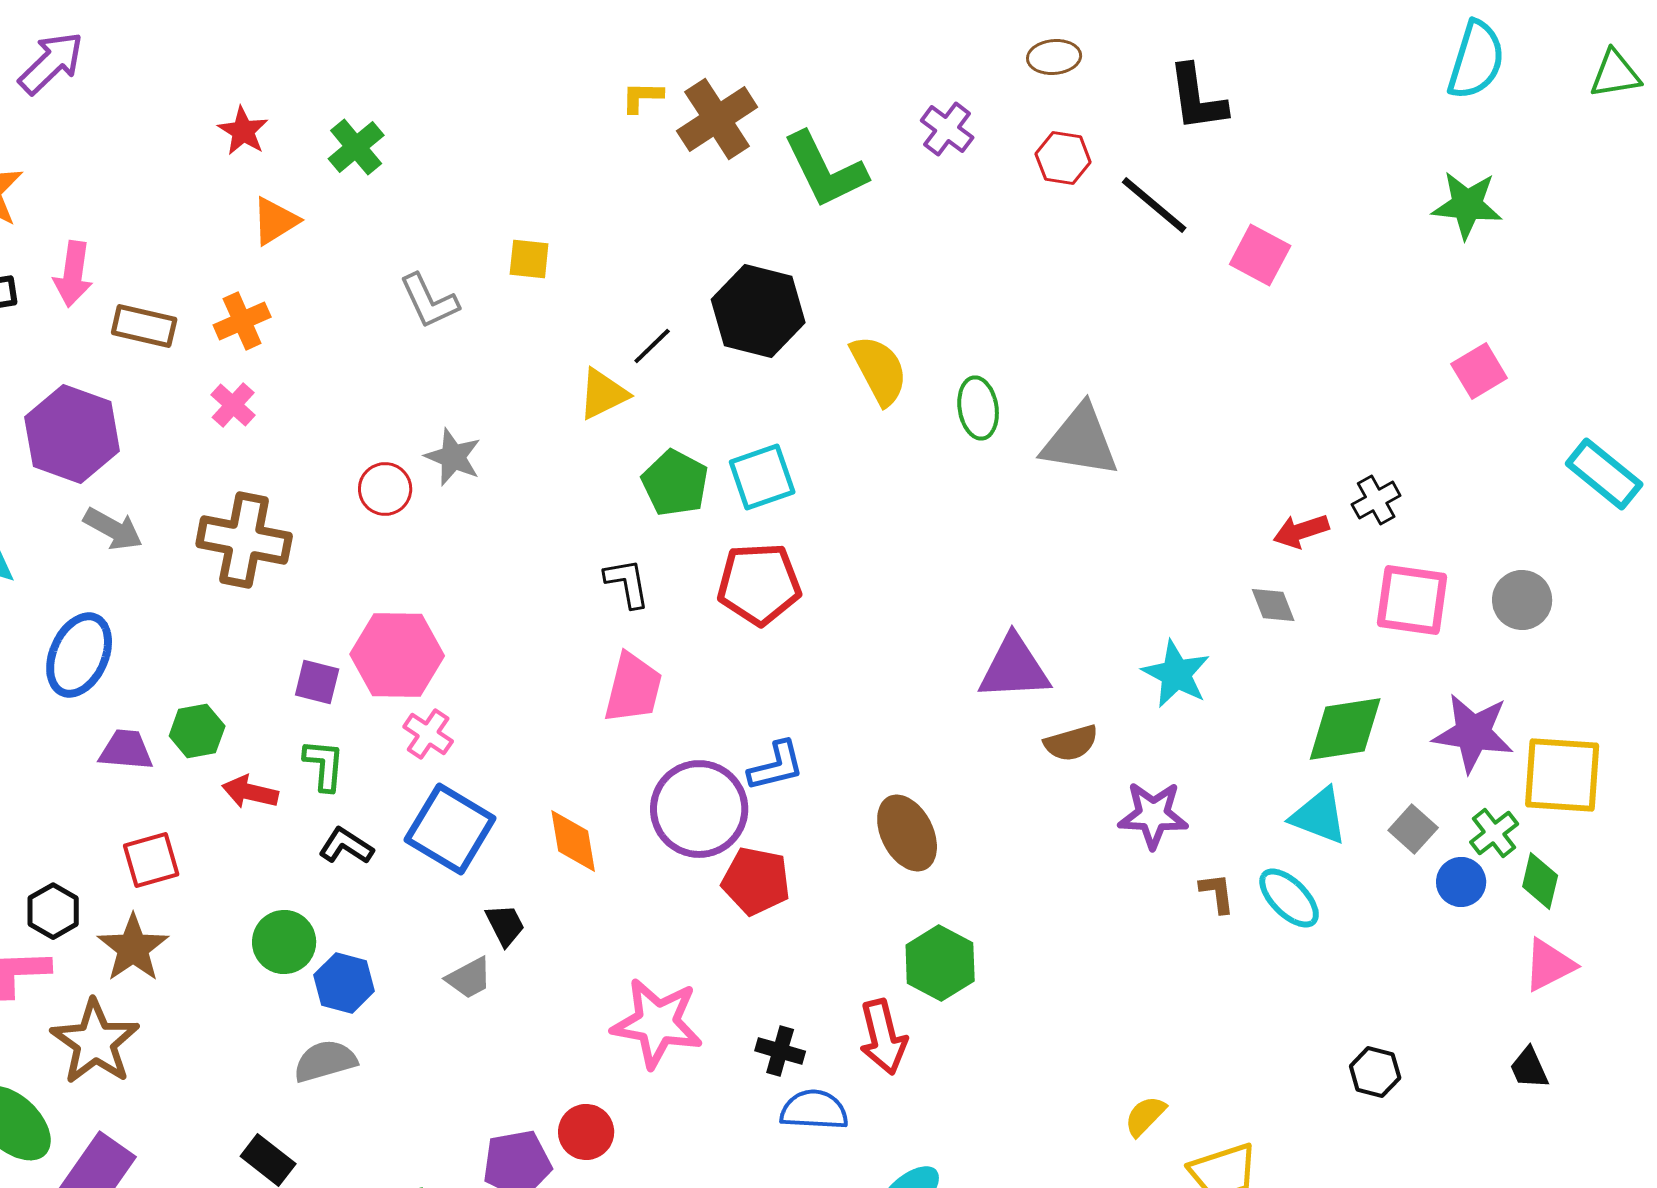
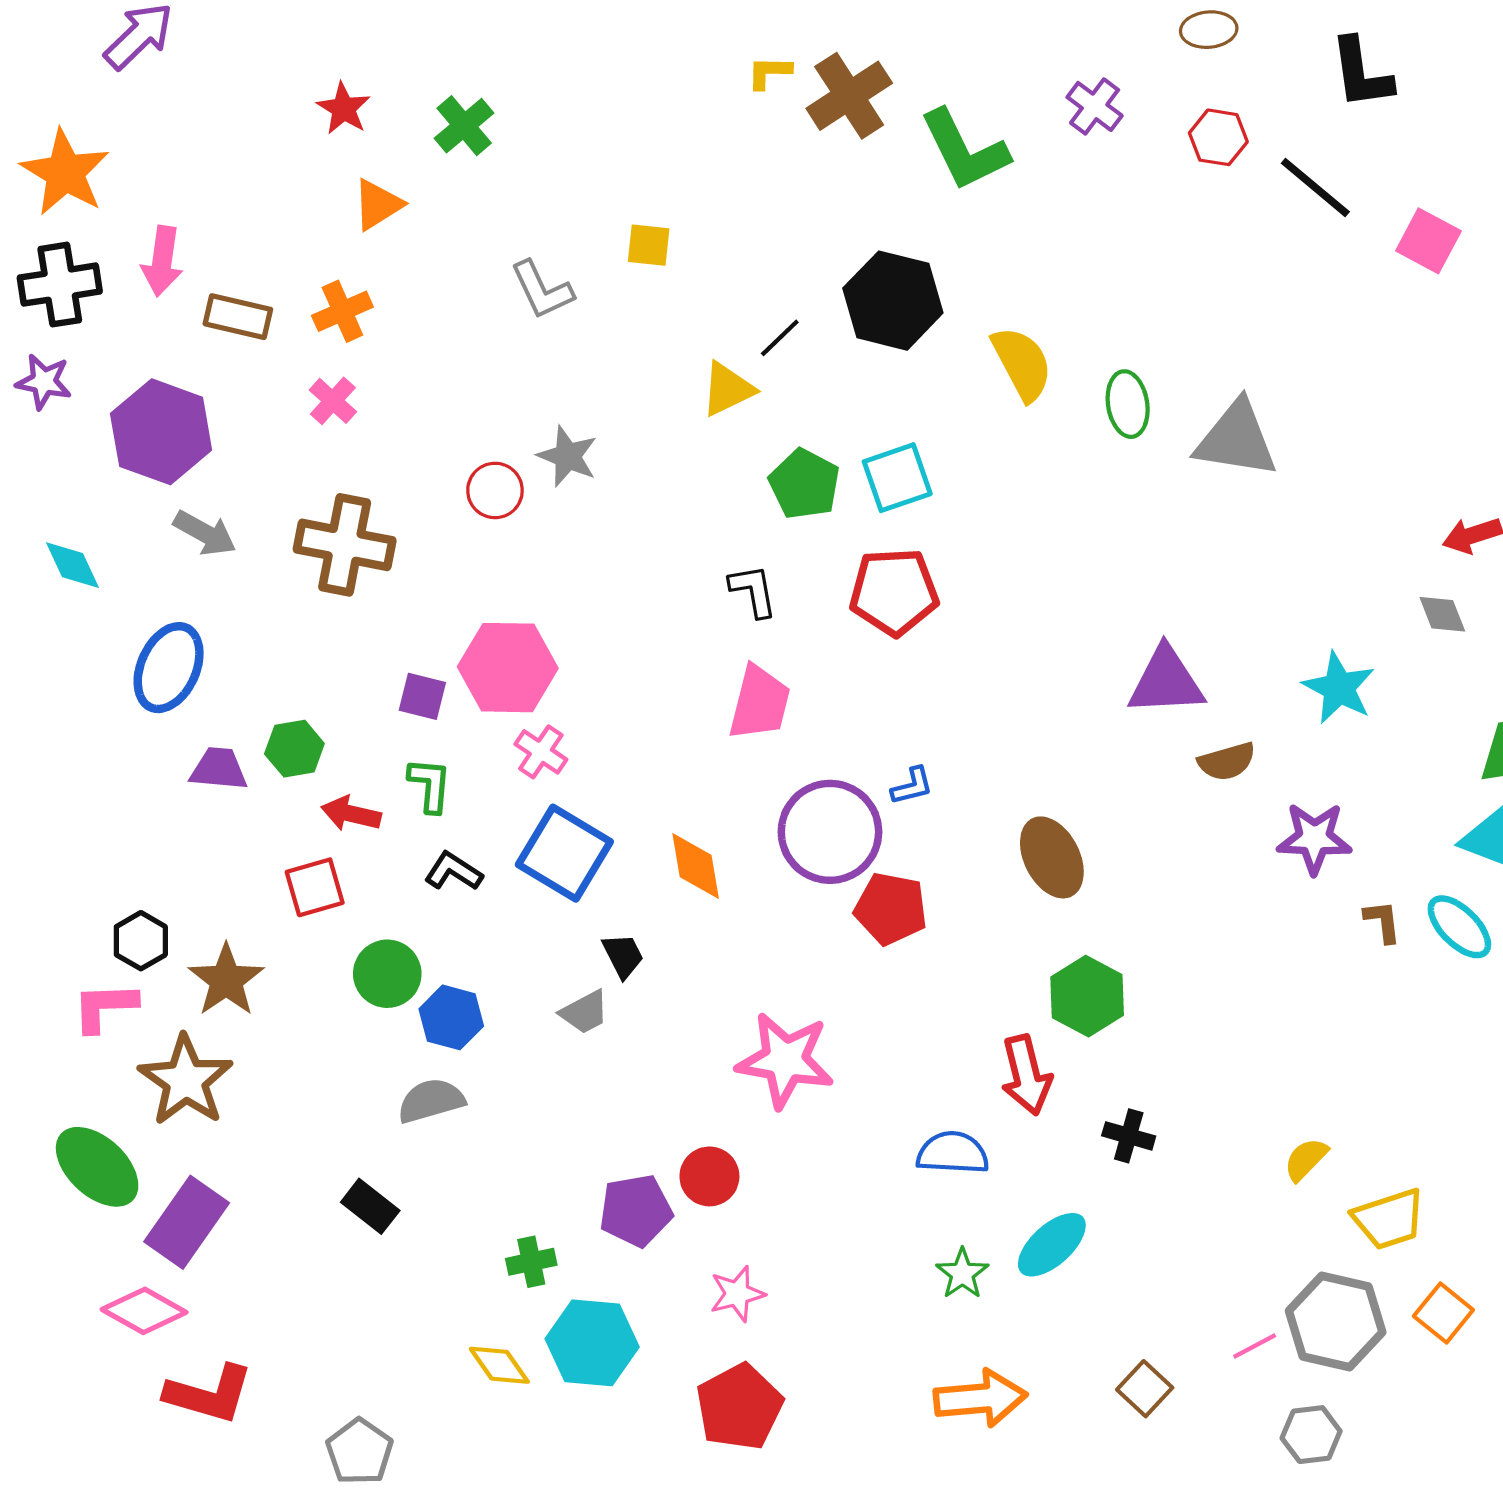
blue L-shape: (776, 766) -> (912, 786), size x0.7
red square: (151, 860) -> (315, 887), moved
black cross: (780, 1051) -> (1129, 1136), moved

